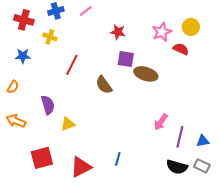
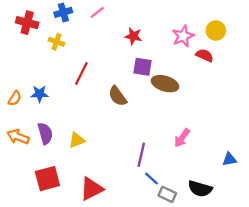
blue star: (23, 56) -> (40, 94), moved
purple semicircle: (48, 105) -> (45, 133), moved
purple line: (180, 137) -> (141, 155), moved
blue line: (118, 159) -> (151, 179), moved, turned -64
gray rectangle: (202, 166) -> (167, 194), moved

